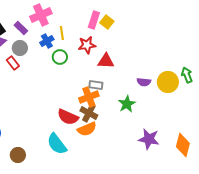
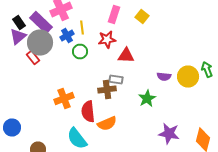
yellow square: (107, 22) -> (142, 16), moved
purple rectangle: (21, 28) -> (41, 22), size x1.6
gray circle: (20, 48) -> (40, 42), size x1.6
orange cross: (89, 97) -> (64, 98), moved
brown cross: (89, 113) -> (107, 90), moved, turned -36
red semicircle: (68, 117) -> (88, 112), turned 60

